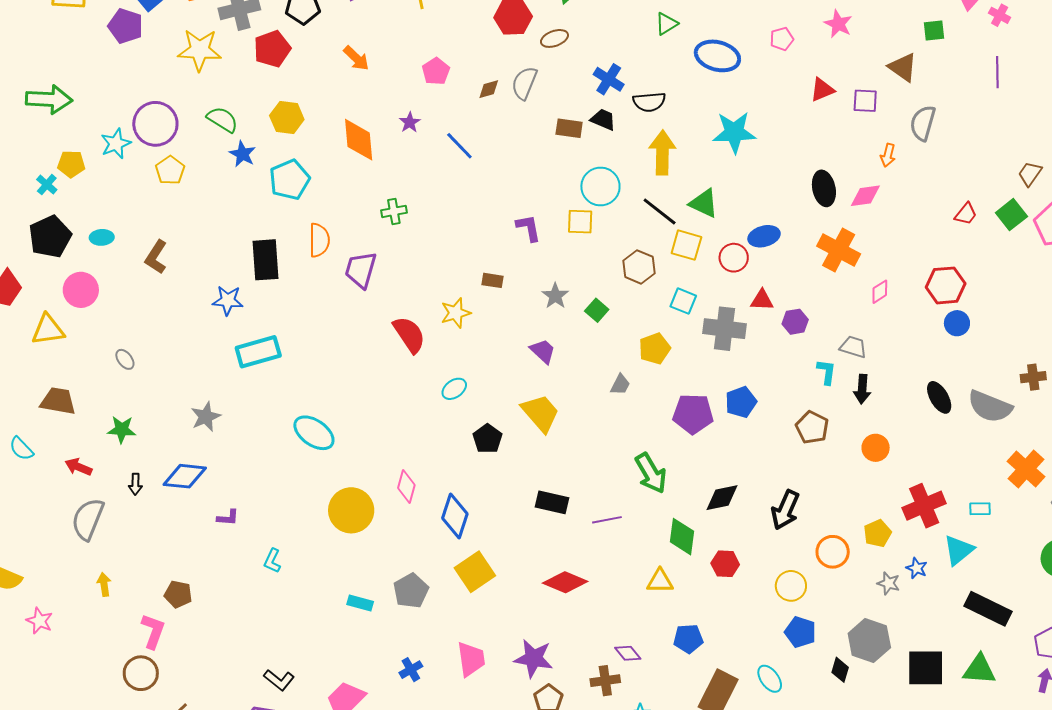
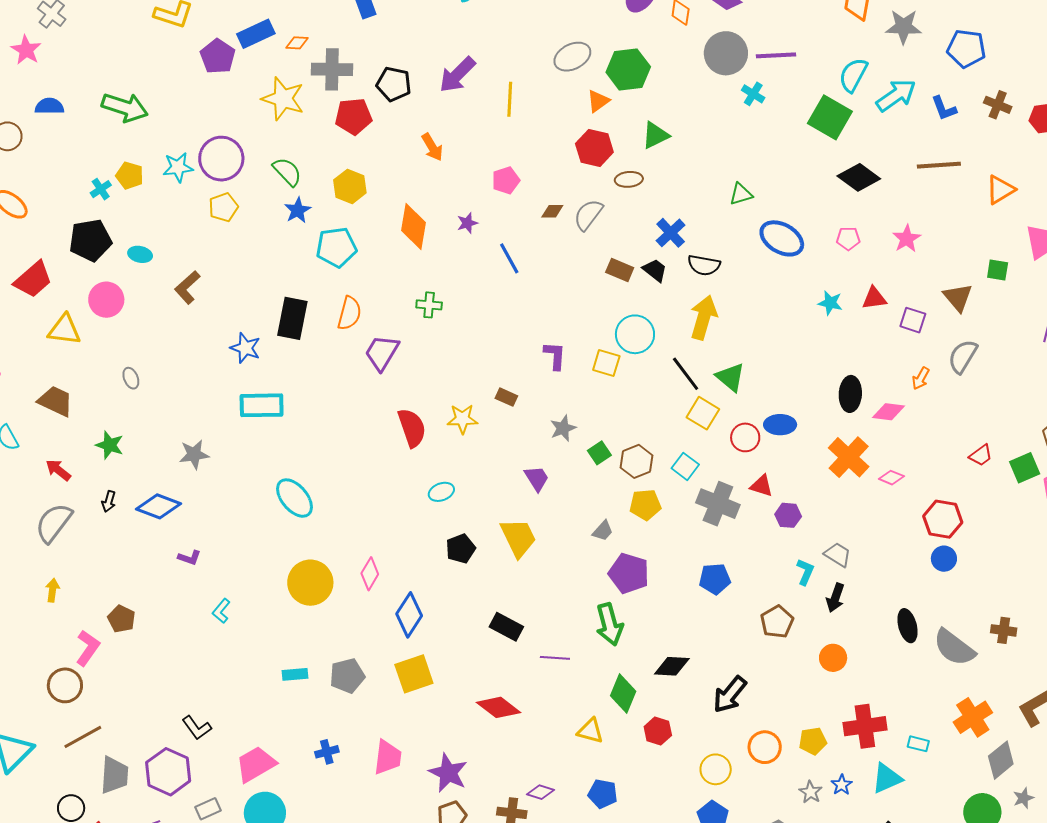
cyan star: (734, 132) -> (830, 303), moved, size x0.6
brown hexagon: (639, 267) -> (637, 461), moved
pink diamond: (880, 292) -> (891, 478), moved, turned 40
purple pentagon: (693, 414) -> (629, 573), moved
cyan rectangle: (360, 603) -> (295, 674), turned -35
purple diamond: (628, 653) -> (540, 792), turned -48

